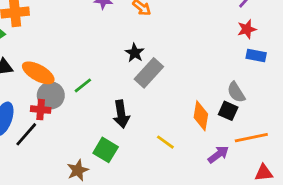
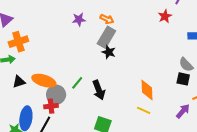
red star: (247, 29) -> (165, 16), moved
gray rectangle: (149, 73) -> (106, 37), moved
black arrow: (121, 114) -> (99, 90), moved
orange diamond: (201, 116) -> (147, 90), moved

